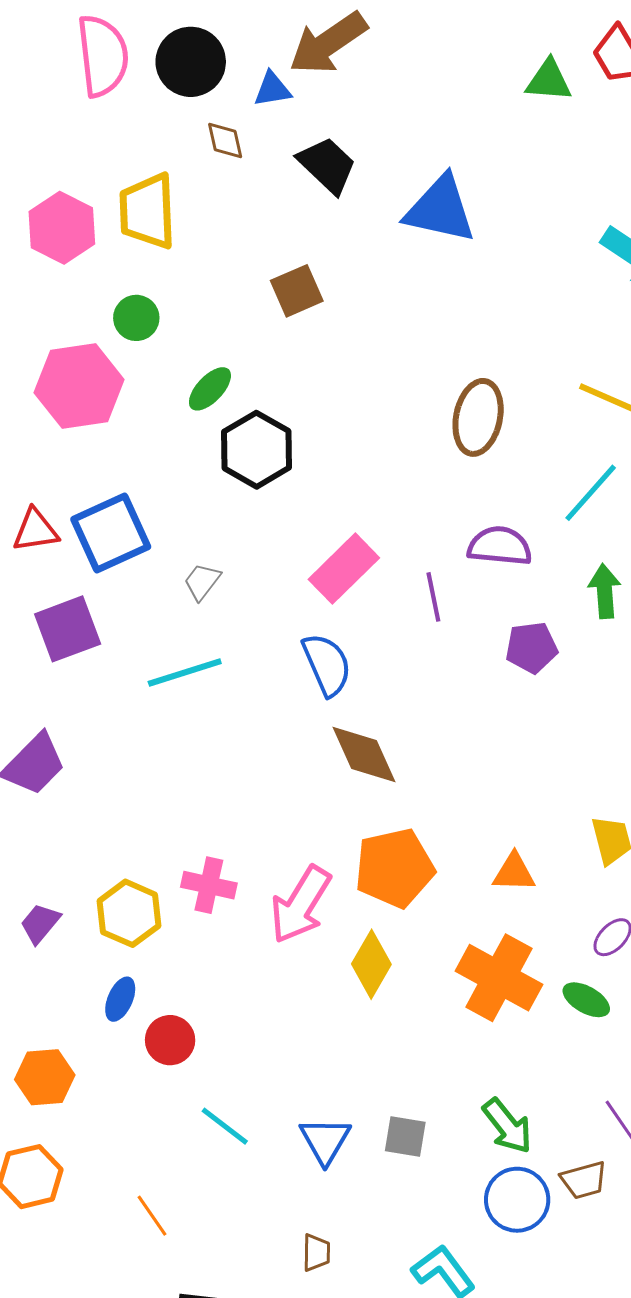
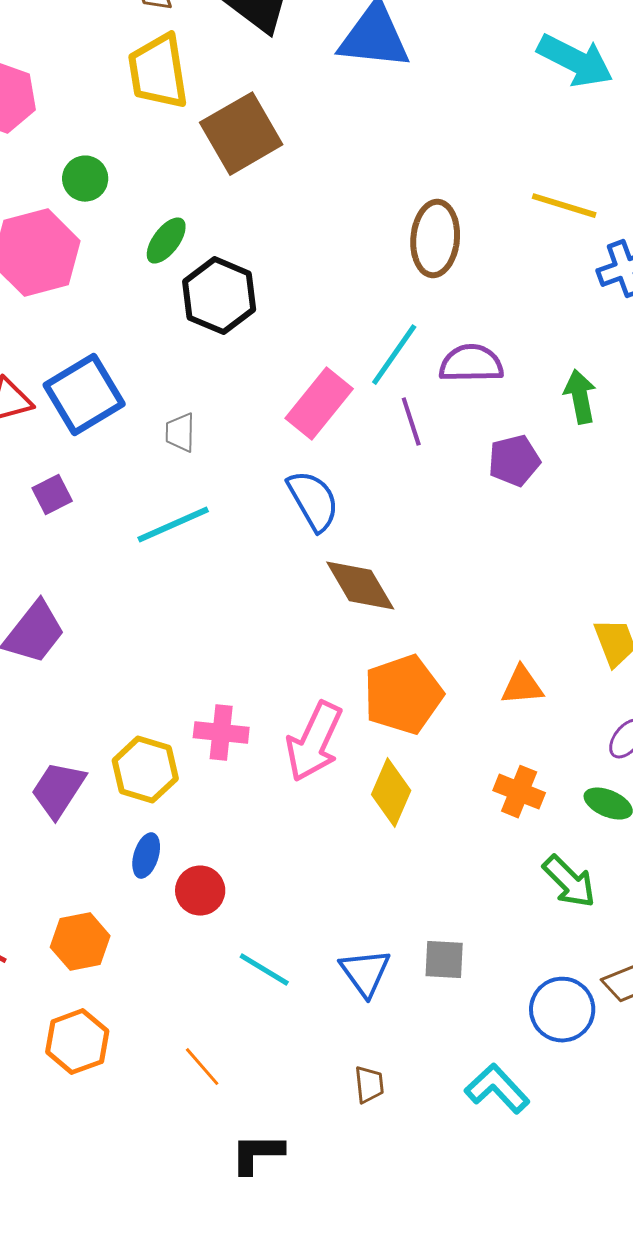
yellow trapezoid: (147, 211) -> (158, 72), moved
brown square: (297, 291) -> (241, 134), size x1.5
cyan line: (591, 493) -> (394, 355), moved
gray trapezoid: (202, 582) -> (180, 433), turned -30
purple square: (68, 629) -> (52, 495), size x0.6
purple trapezoid: (40, 923) -> (58, 790), size x1.4
orange cross: (499, 978) -> (519, 792), size x0.6
green arrow: (507, 1126) -> (569, 882), moved

